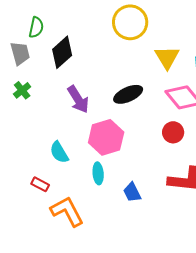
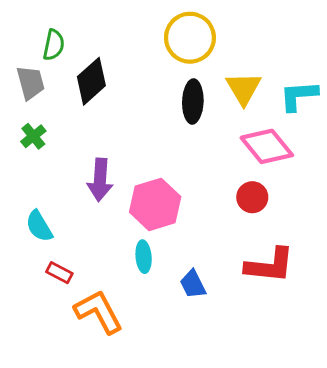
black ellipse: (128, 94) -> (193, 101), moved, turned -64
purple arrow: (78, 99) -> (100, 180), moved, turned 36
cyan semicircle: (59, 152) -> (39, 226), moved

